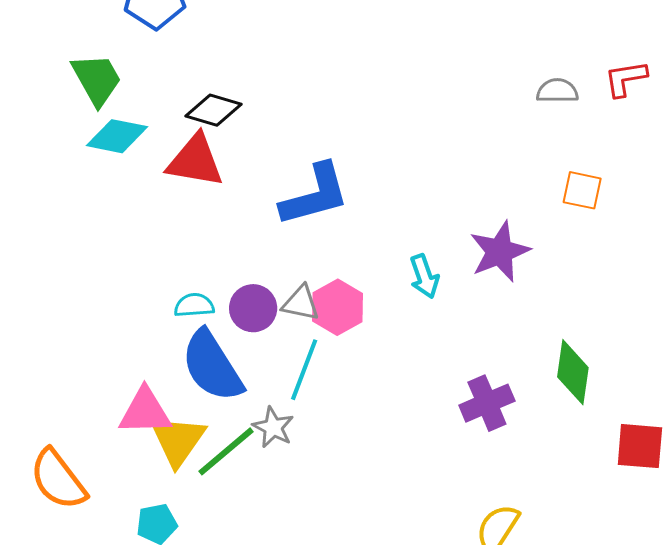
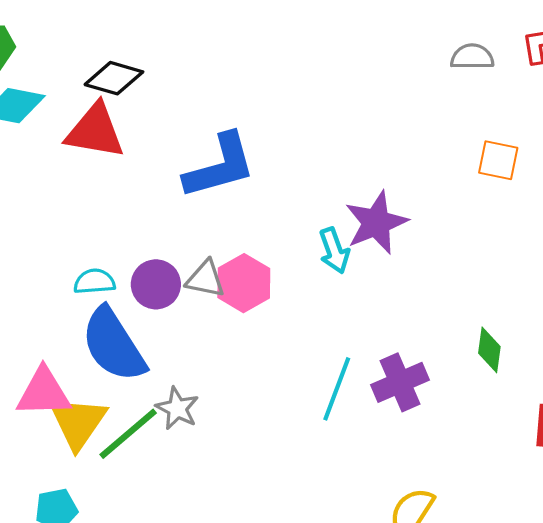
purple star: (500, 252) -> (376, 223), moved
cyan line: (304, 370) -> (337, 389), moved
green diamond: (573, 372) -> (489, 350), size x0.7

